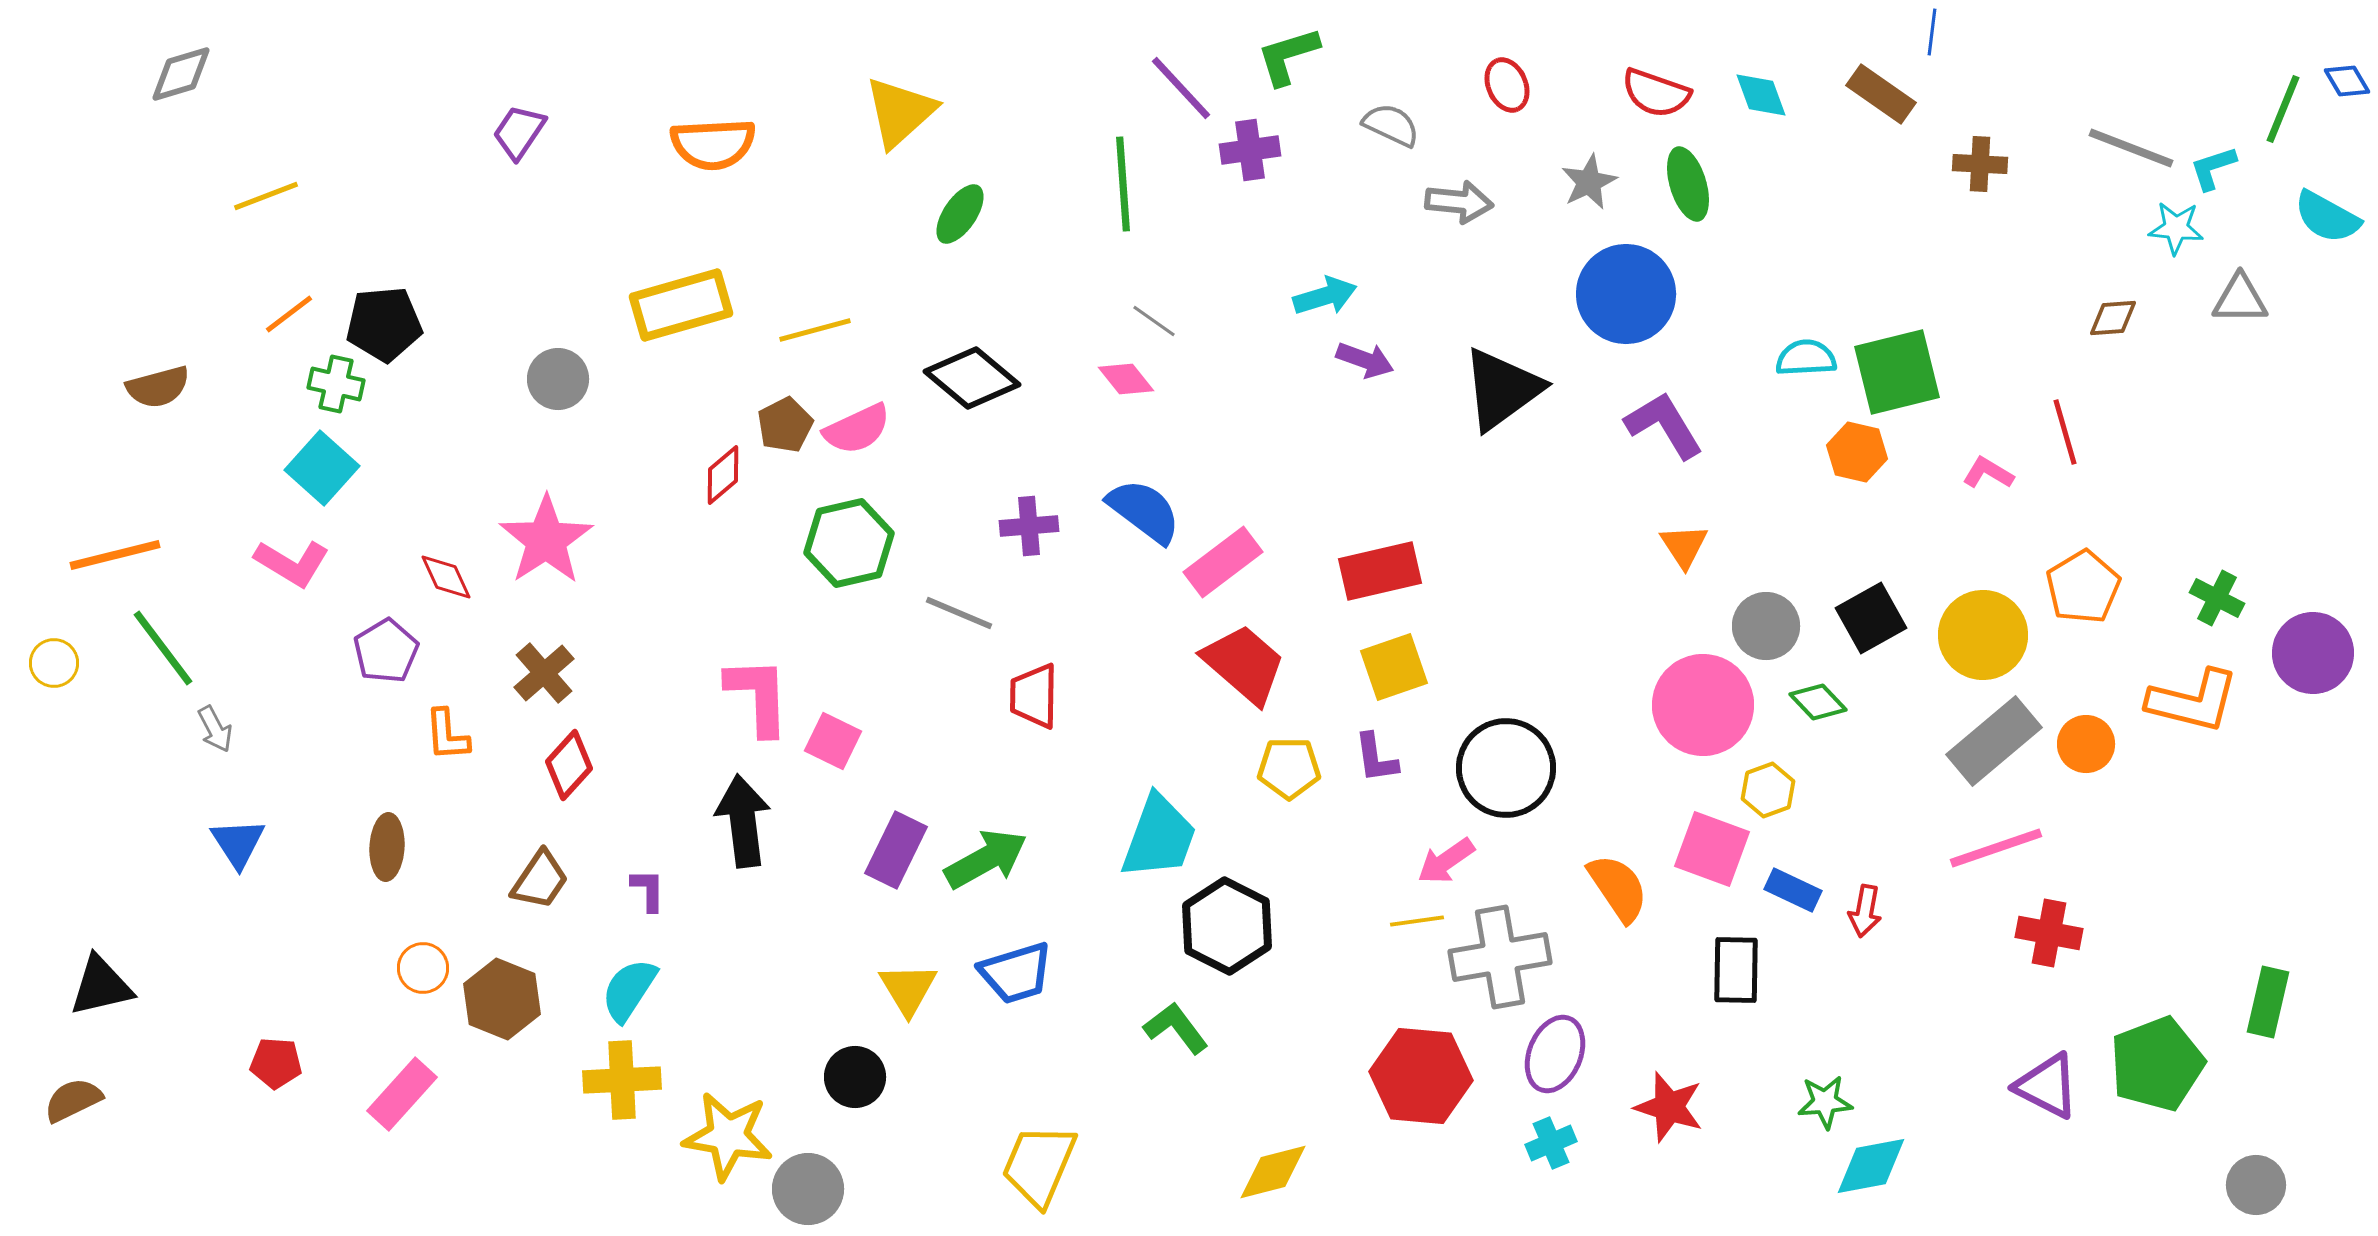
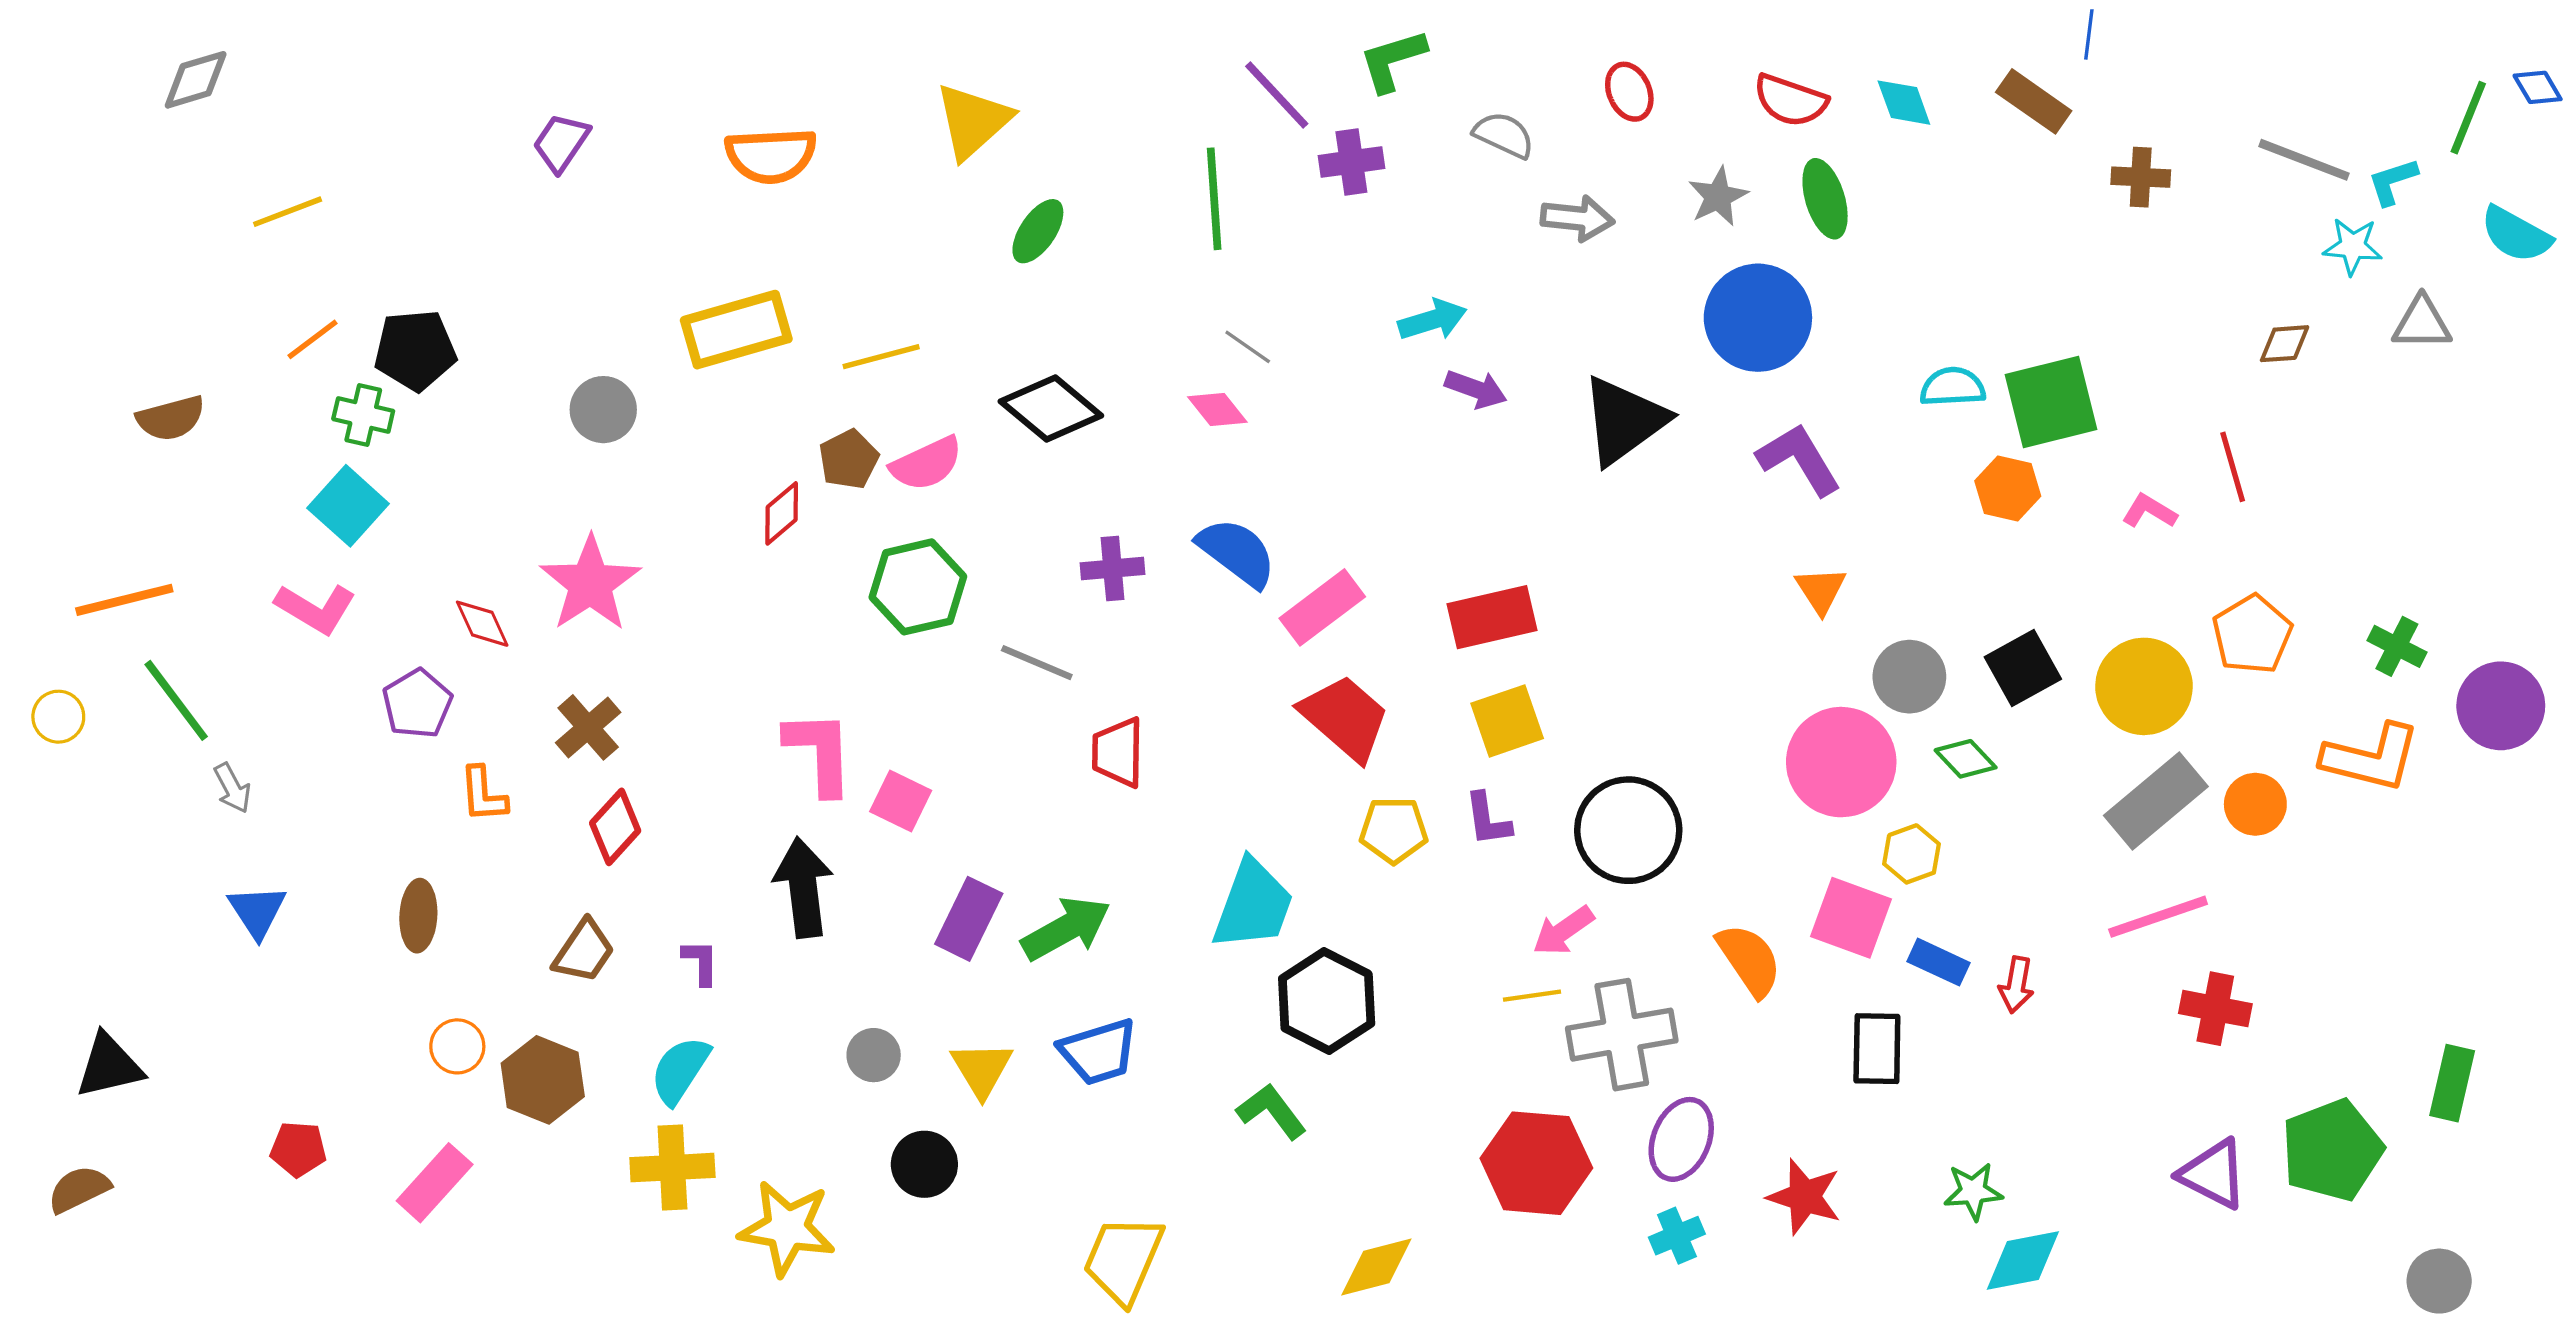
gray circle: (808, 1189) -> (874, 1055), moved, size x0.7

